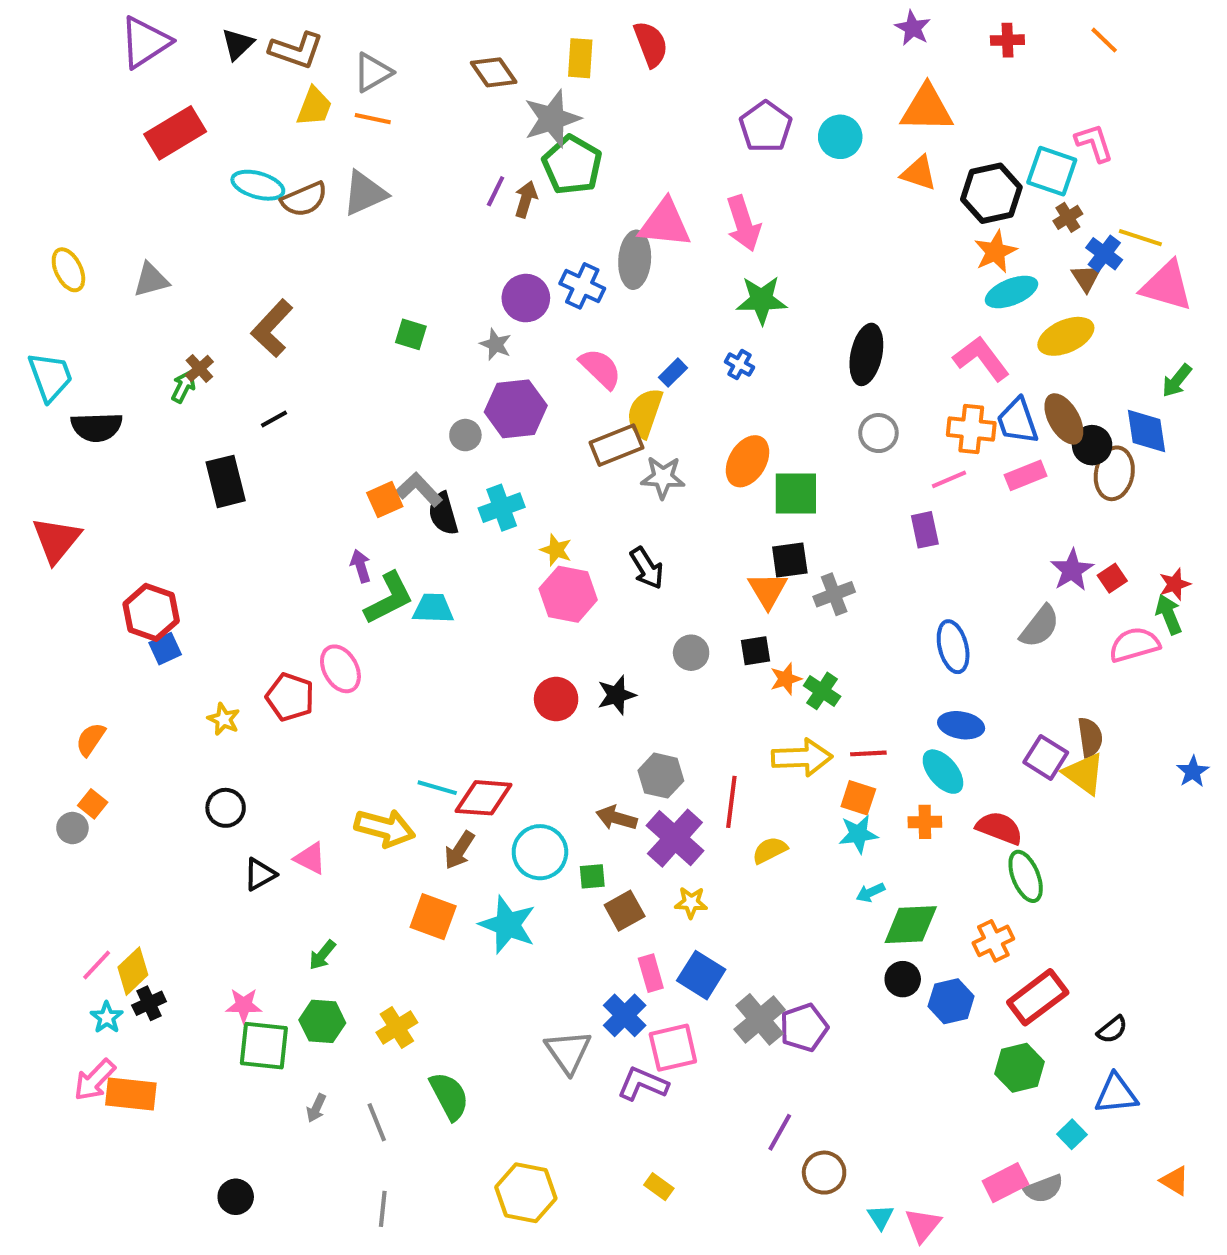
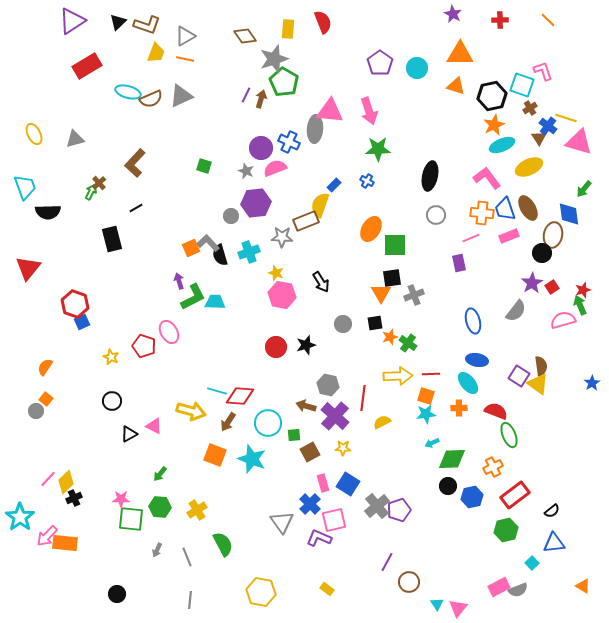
pink semicircle: (600, 369) -> (275, 168), moved, turned -65
black circle: (1092, 445) -> (542, 253), moved
gray star: (663, 477) -> (282, 237), moved
cyan star: (107, 1017) -> (20, 517), moved, size x1.8

